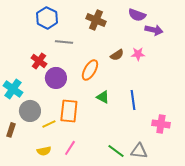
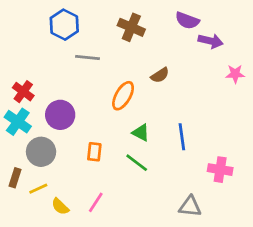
pink star: (138, 54) -> (235, 74), moved
red cross: (39, 61) -> (23, 92), moved
purple circle: (56, 78) -> (60, 115), moved
orange rectangle: (69, 111) -> (94, 152), size x0.6
yellow line: (49, 124) -> (38, 189), moved
yellow semicircle: (44, 151) -> (60, 206), turned 56
green line: (116, 151) -> (137, 163), moved

